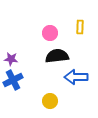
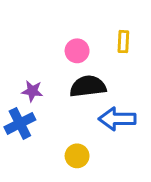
purple star: (11, 59) -> (32, 91), moved

